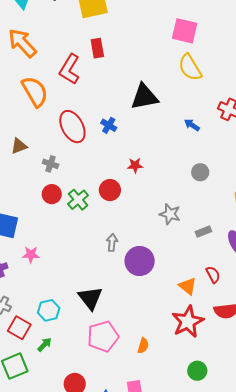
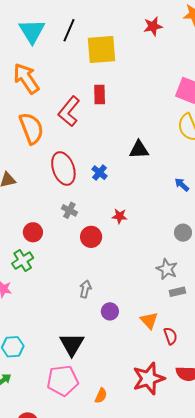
black triangle: (144, 97) -> (139, 150), size x0.7
gray cross: (51, 164) -> (69, 210), moved
green cross: (78, 200) -> (23, 261), moved
gray star: (170, 214) -> (167, 269), moved
purple circle: (140, 261) -> (110, 311), size x0.6
red semicircle: (213, 275) -> (171, 336), moved
orange triangle: (188, 286) -> (149, 320), moved
black triangle: (90, 298) -> (72, 344), moved

